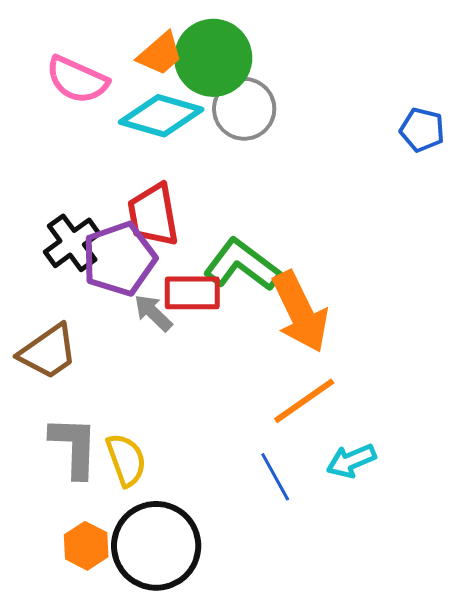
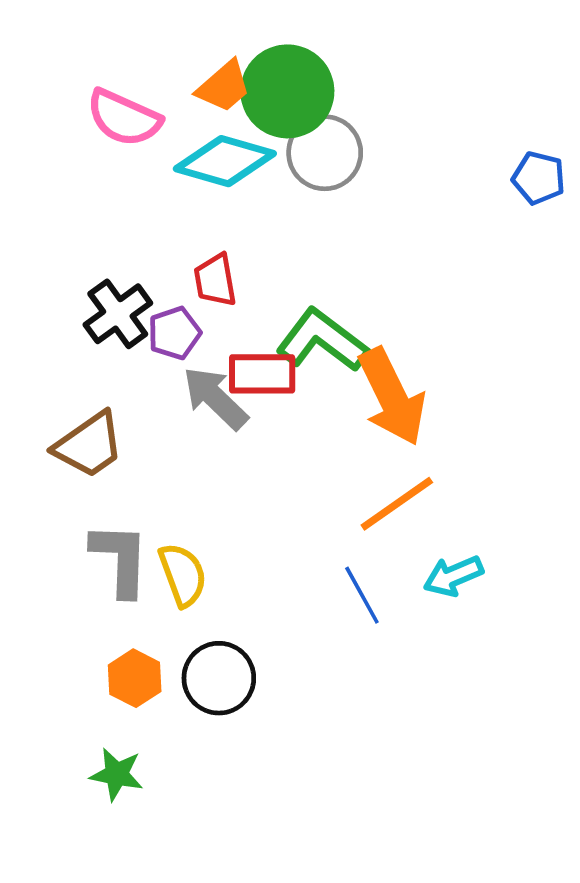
red trapezoid: (153, 215) -> (215, 280), size x0.7
purple pentagon: (119, 259) -> (174, 333), size x0.6
gray arrow: (153, 313) -> (215, 398), size x1.4
black circle: (156, 546) -> (219, 678), size x0.7

